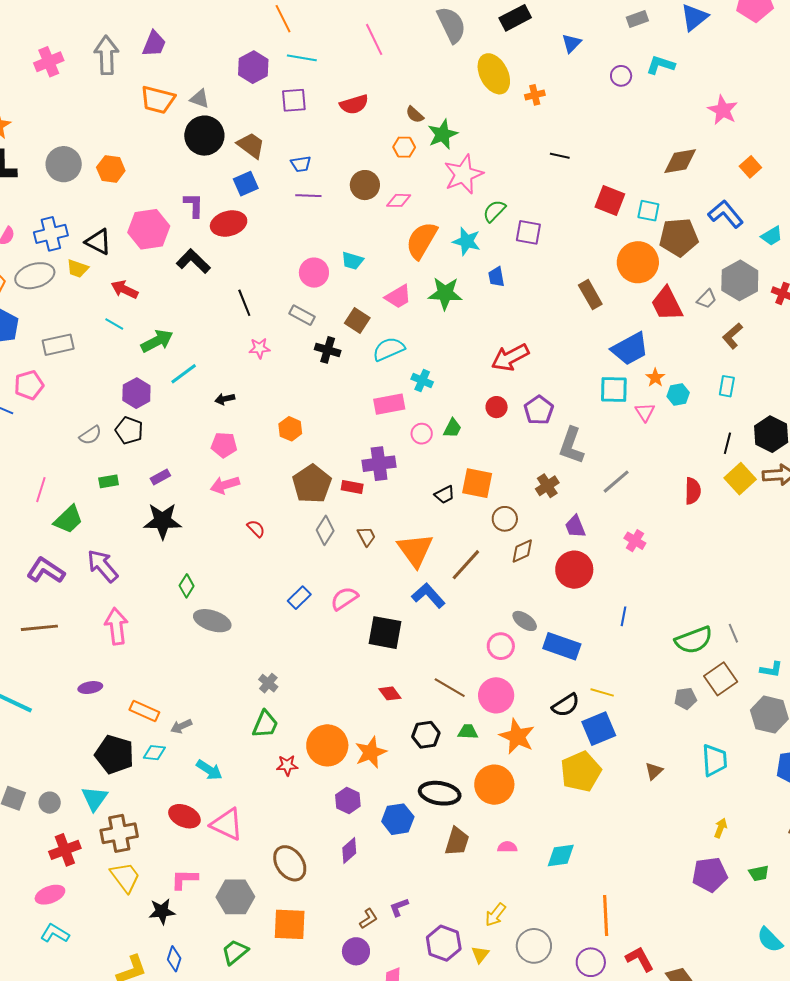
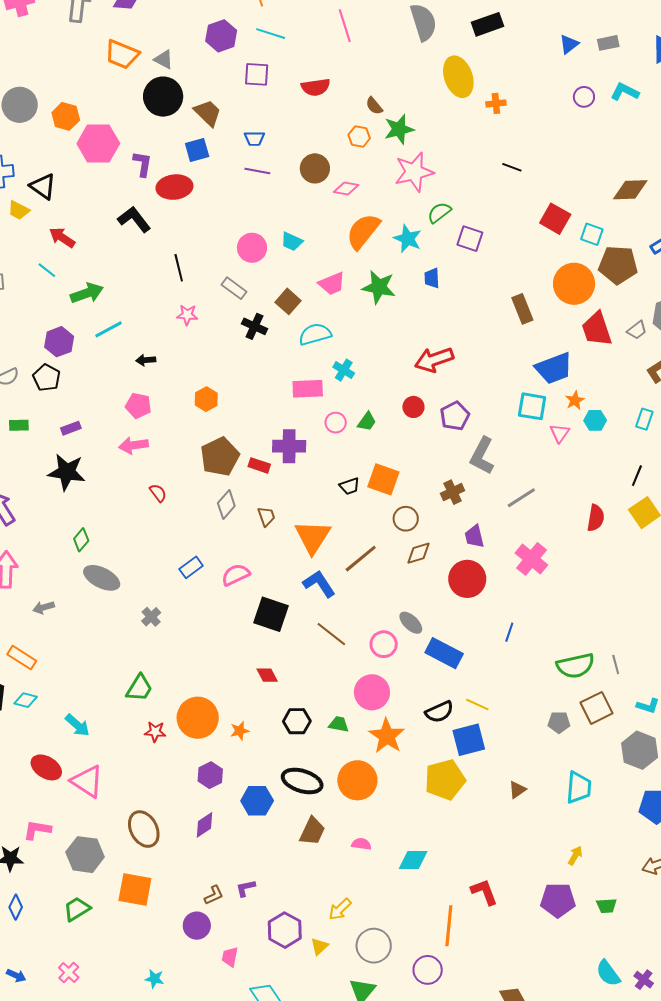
blue triangle: (571, 43) -> (569, 44), moved
pink hexagon: (149, 229) -> (98, 144), moved
pink cross: (635, 541) -> (531, 559), size x1.5
gray cross: (268, 683) -> (151, 617), moved
brown line: (450, 688) -> (331, 634), moved
gray arrow: (181, 726) -> (44, 607), moved
orange star: (371, 752) -> (240, 731), size x0.6
red L-shape: (640, 959) -> (484, 892), moved

